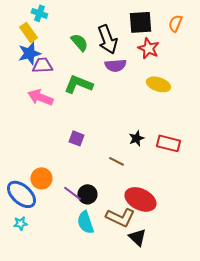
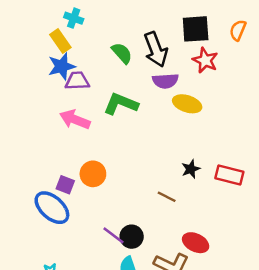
yellow ellipse: (158, 84) -> (187, 104), moved
purple square: (76, 138) -> (65, 185), moved
orange circle: (41, 178) -> (93, 174), moved
blue ellipse: (21, 194) -> (52, 208), moved
red ellipse: (140, 199) -> (196, 243), size x0.7

